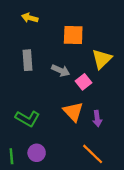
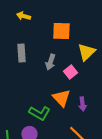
gray arrow: (61, 70) -> (50, 62), turned 84
green L-shape: (27, 118) -> (39, 113), moved

